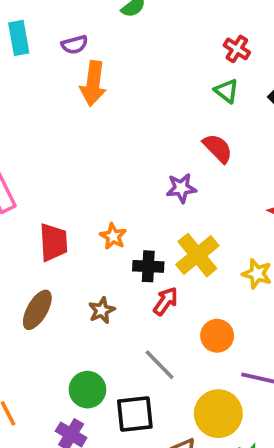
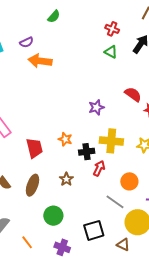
orange arrow: (93, 84) -> (40, 61), turned 100
red semicircle: (218, 148) -> (133, 94), moved
yellow cross: (197, 255) -> (111, 141), turned -35
gray line: (160, 365) -> (115, 202), moved
green circle: (87, 390) -> (53, 216), moved

